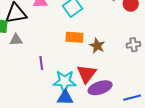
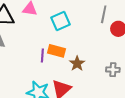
purple line: (41, 63) -> (42, 55), moved

